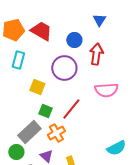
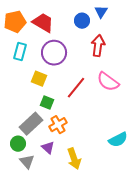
blue circle: (74, 40) -> (82, 21), moved
purple circle: (64, 68) -> (54, 53), moved
pink semicircle: (106, 90) -> (108, 82), turned 40
red line: (71, 109) -> (76, 88), moved

